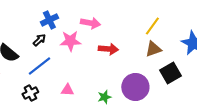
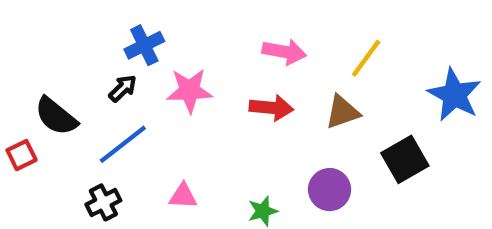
pink arrow: (90, 23) -> (284, 52), moved
brown triangle: (153, 49) -> (342, 112), moved
purple circle: (135, 87) -> (330, 190), size x0.7

